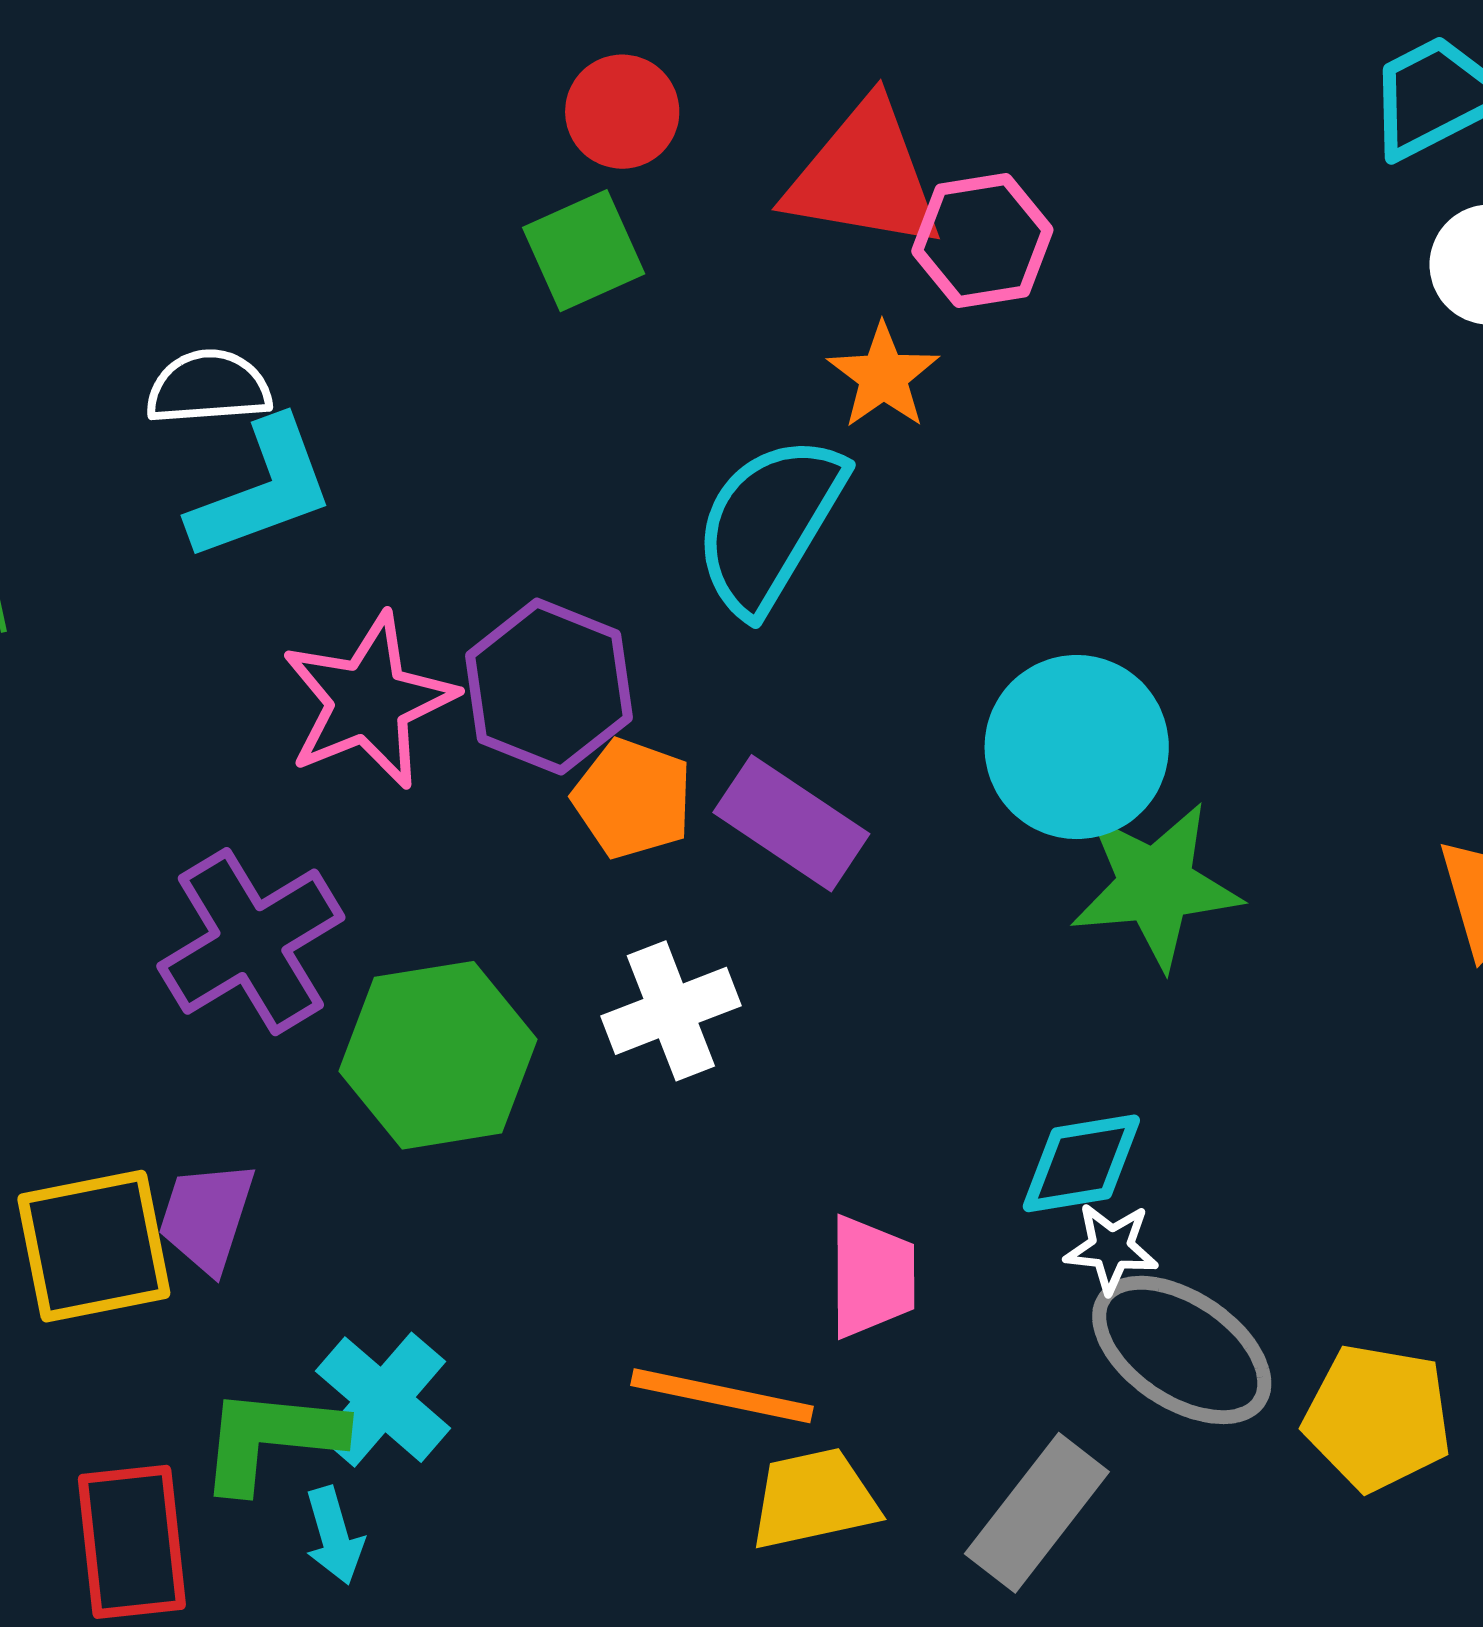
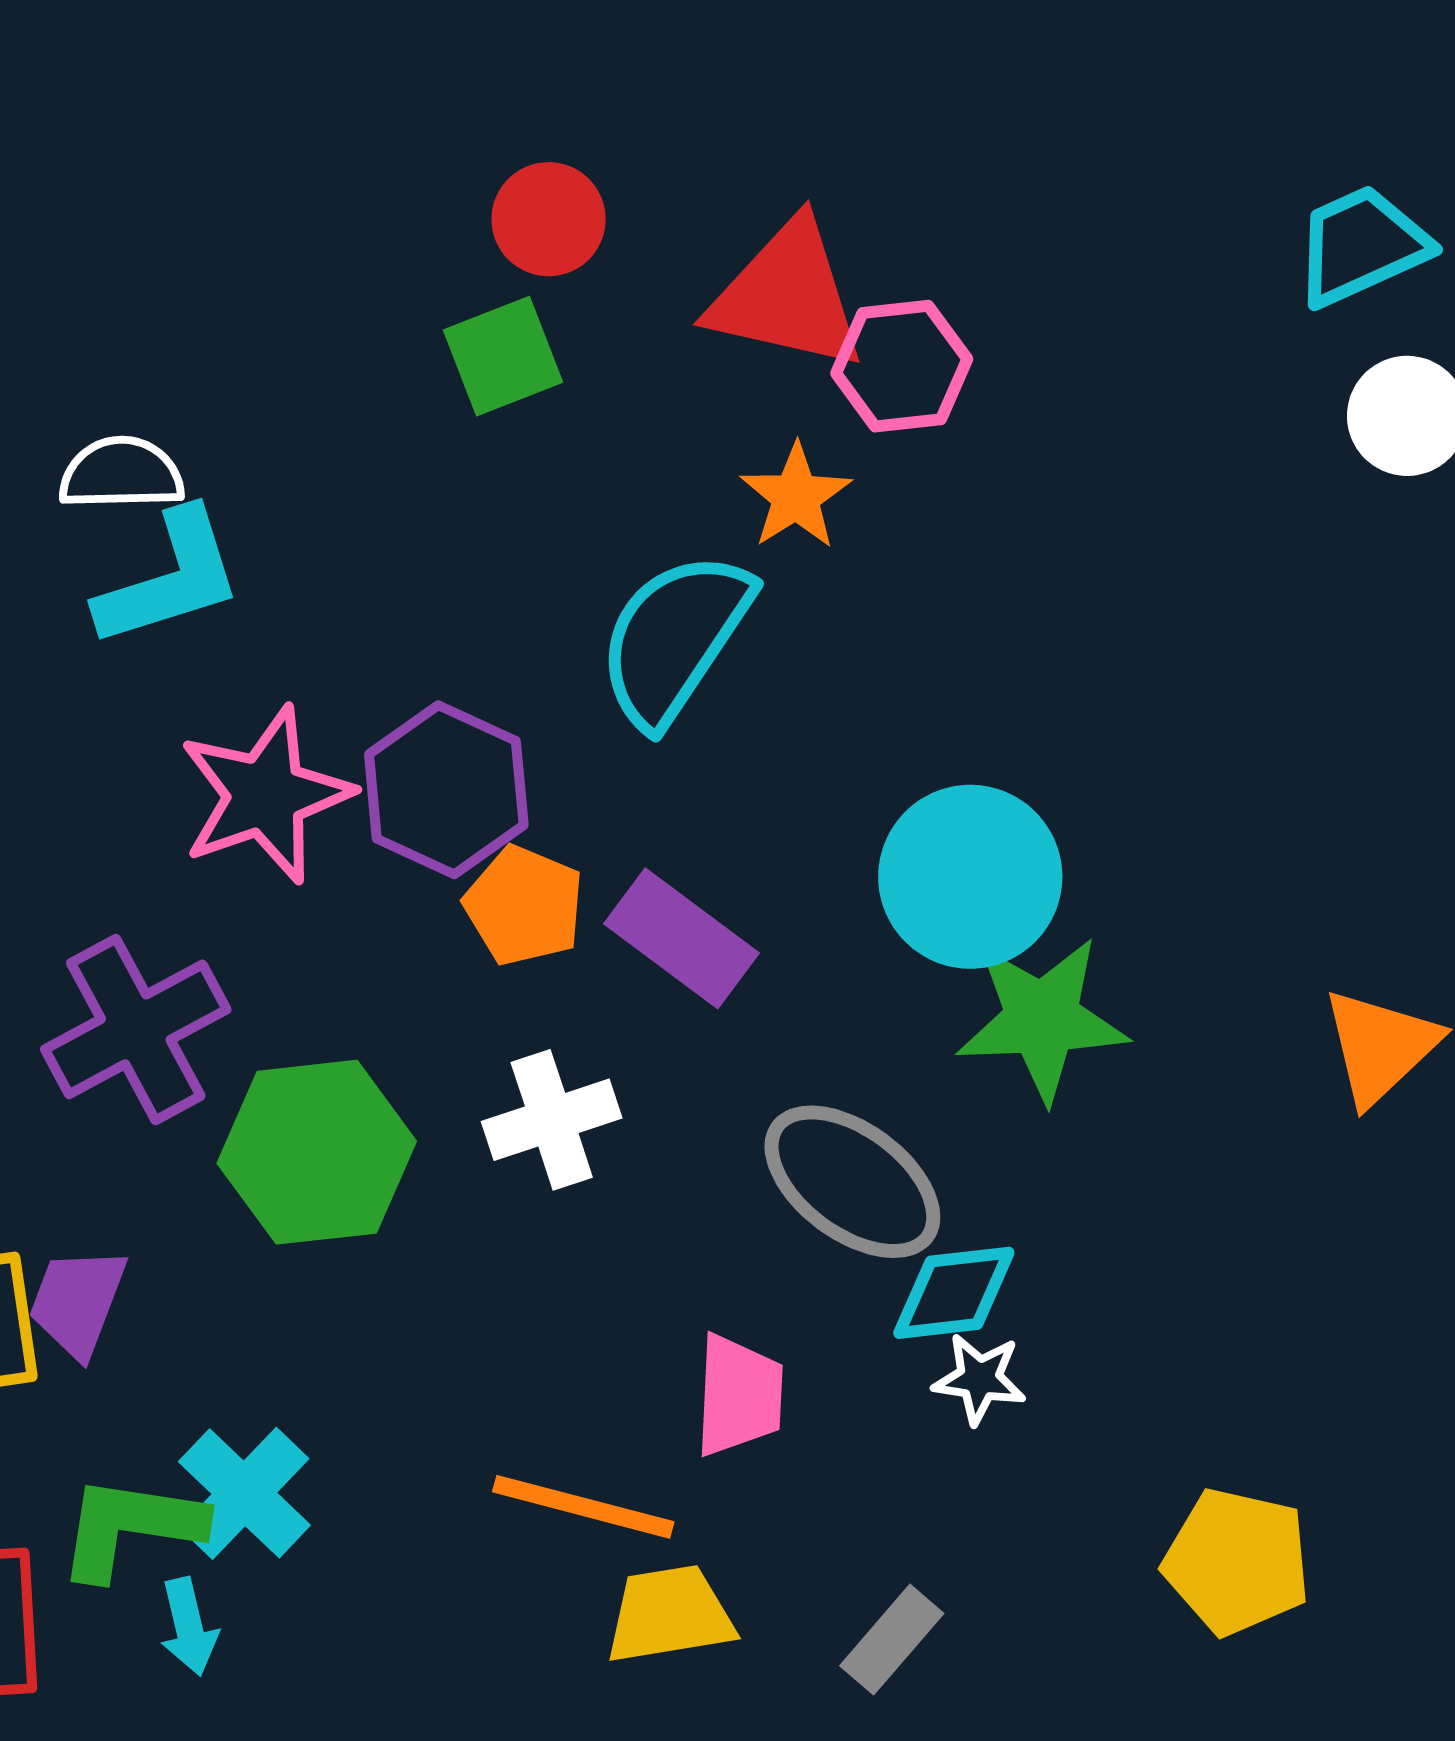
gray ellipse: (1182, 1350) -> (852, 1182), moved
gray rectangle: (1037, 1513) -> (892, 1640), size x0.7

